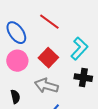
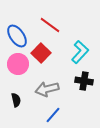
red square: (48, 58) -> (41, 53), moved
gray arrow: (46, 86) -> (47, 89), turned -30

